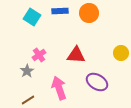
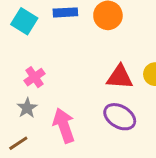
red triangle: (76, 55) -> (120, 77), moved
gray star: (27, 71) -> (27, 108), moved

